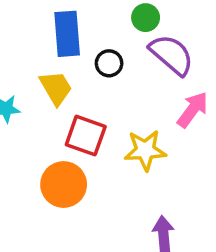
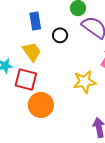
blue rectangle: (67, 34) -> (35, 21), size x0.7
red square: (86, 136) -> (26, 80), moved

